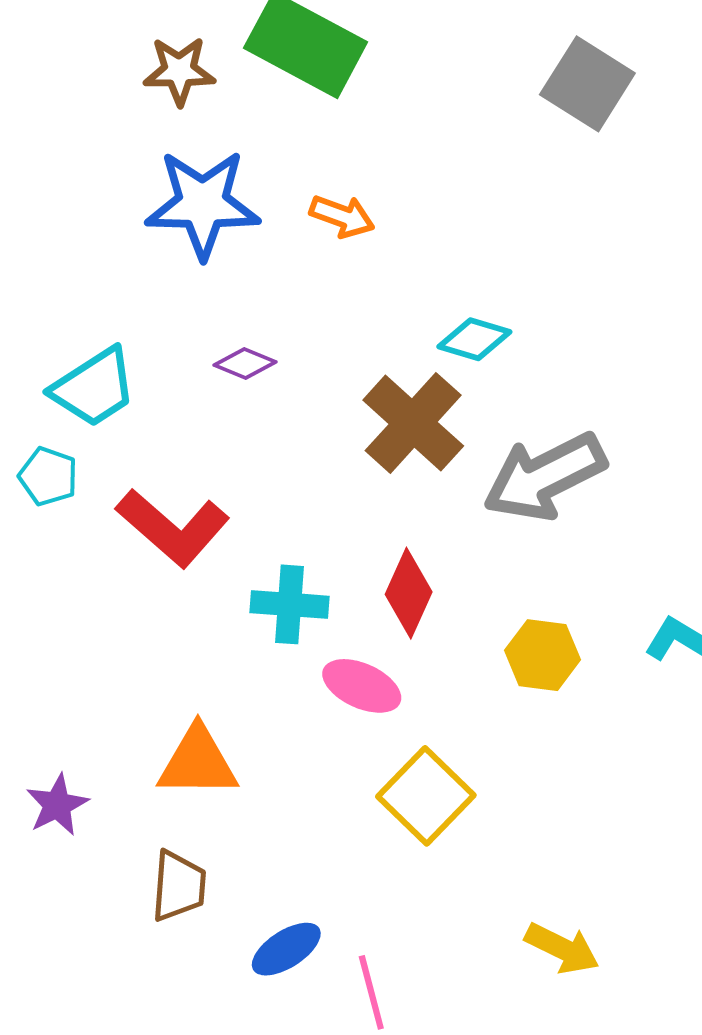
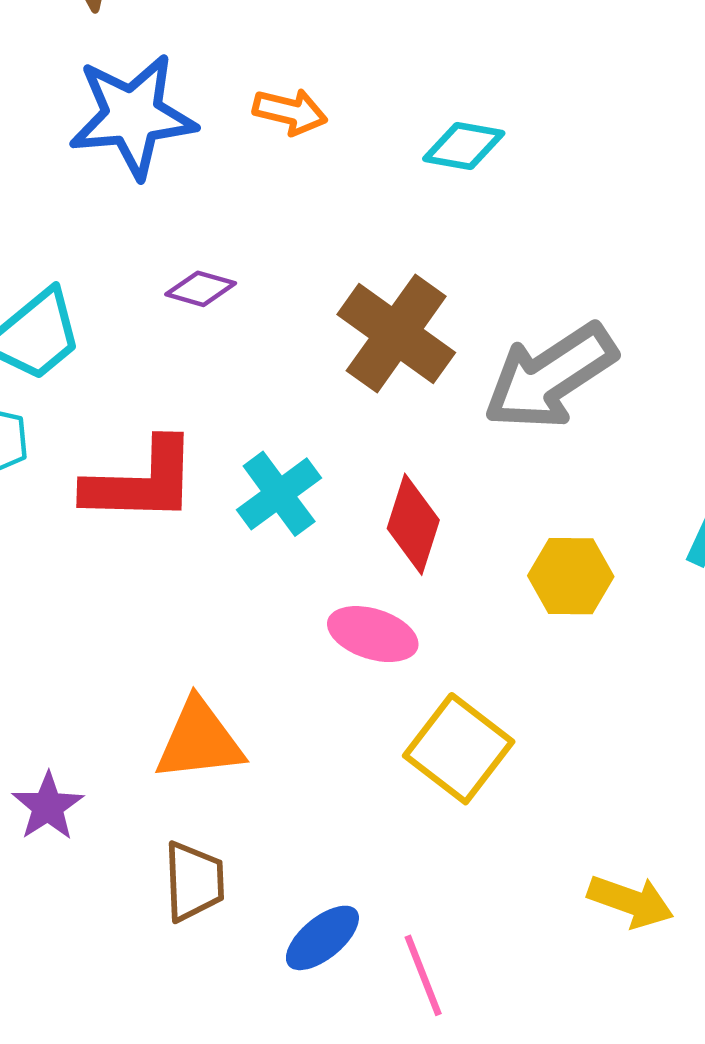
cyan diamond: (474, 339) -> (464, 146), moved
red L-shape: (173, 528) -> (141, 482), turned -33
cyan cross: (290, 604) -> (279, 494), moved, turned -34

